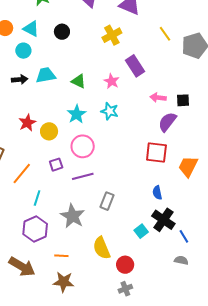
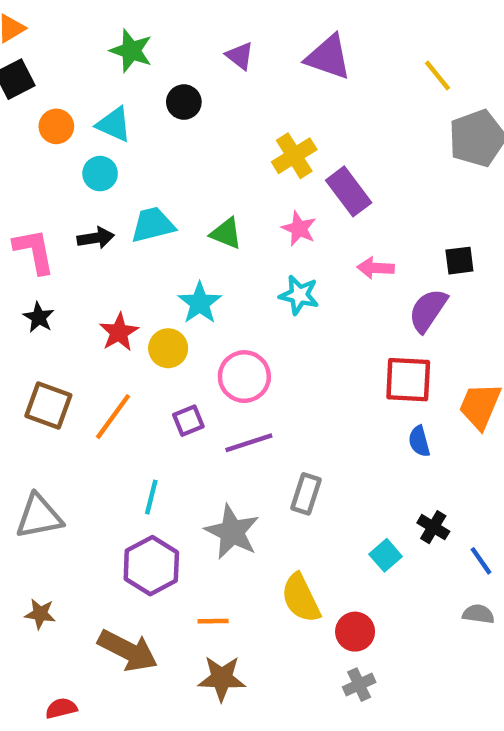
black circle: (62, 32) -> (184, 102), moved
yellow line: (165, 34) -> (437, 75), moved
yellow cross: (112, 35) -> (294, 156), moved
pink arrow: (158, 98) -> (376, 268), moved
cyan star: (77, 114) -> (200, 303), moved
orange line: (22, 174) -> (113, 417), moved
blue semicircle: (157, 193) -> (419, 441), moved
black cross: (163, 220) -> (433, 527), size x0.6

